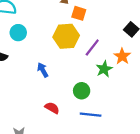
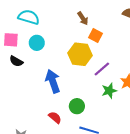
blue arrow: (43, 70) -> (53, 81), size x1.6
green circle: (82, 91) -> (77, 106), moved

